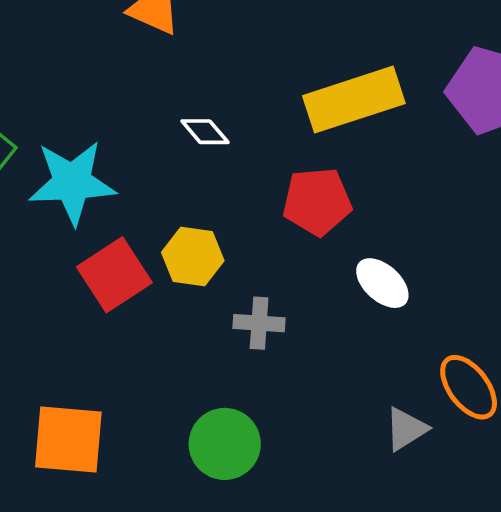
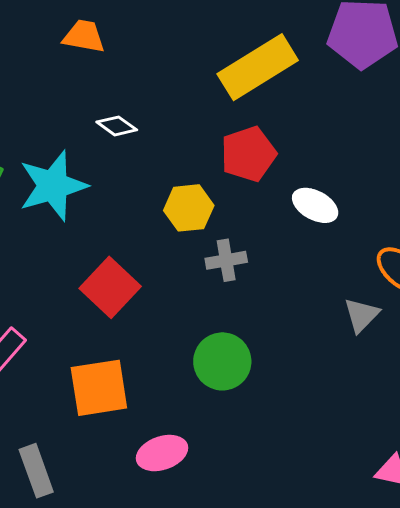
white diamond: (205, 132) -> (117, 126), moved
yellow hexagon: (193, 256) -> (189, 208), moved
red square: (114, 275) -> (110, 287), moved

